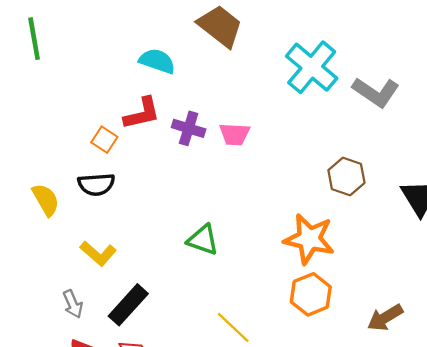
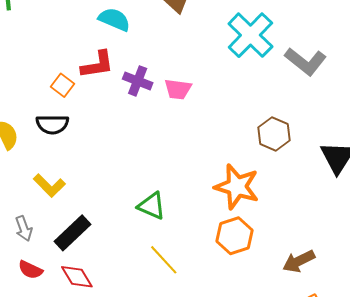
green triangle: (203, 240) -> (152, 206), moved

